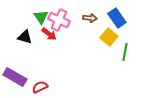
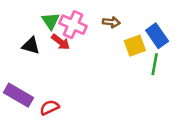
blue rectangle: (117, 18) -> (157, 36), moved
yellow square: (109, 37) -> (135, 46), turned 30

